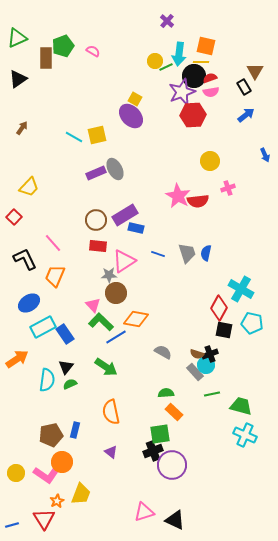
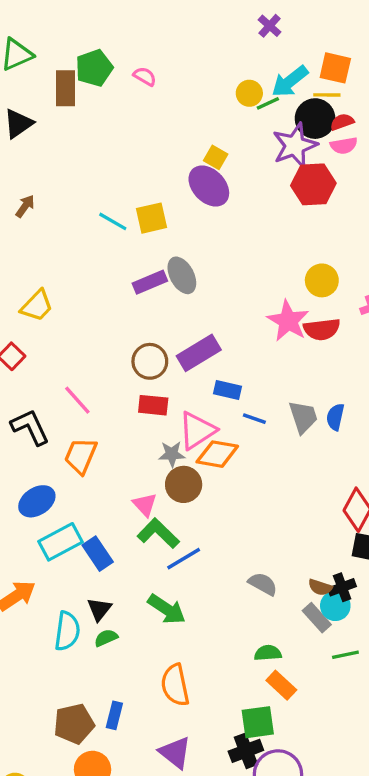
cyan arrow: (179, 54) -> (290, 81), turned 45
yellow circle: (210, 161) -> (322, 280), moved
blue rectangle: (136, 228) -> (227, 390), moved
orange diamond: (136, 319) -> (217, 454), moved
purple triangle: (111, 452) -> (175, 753), size x1.5

